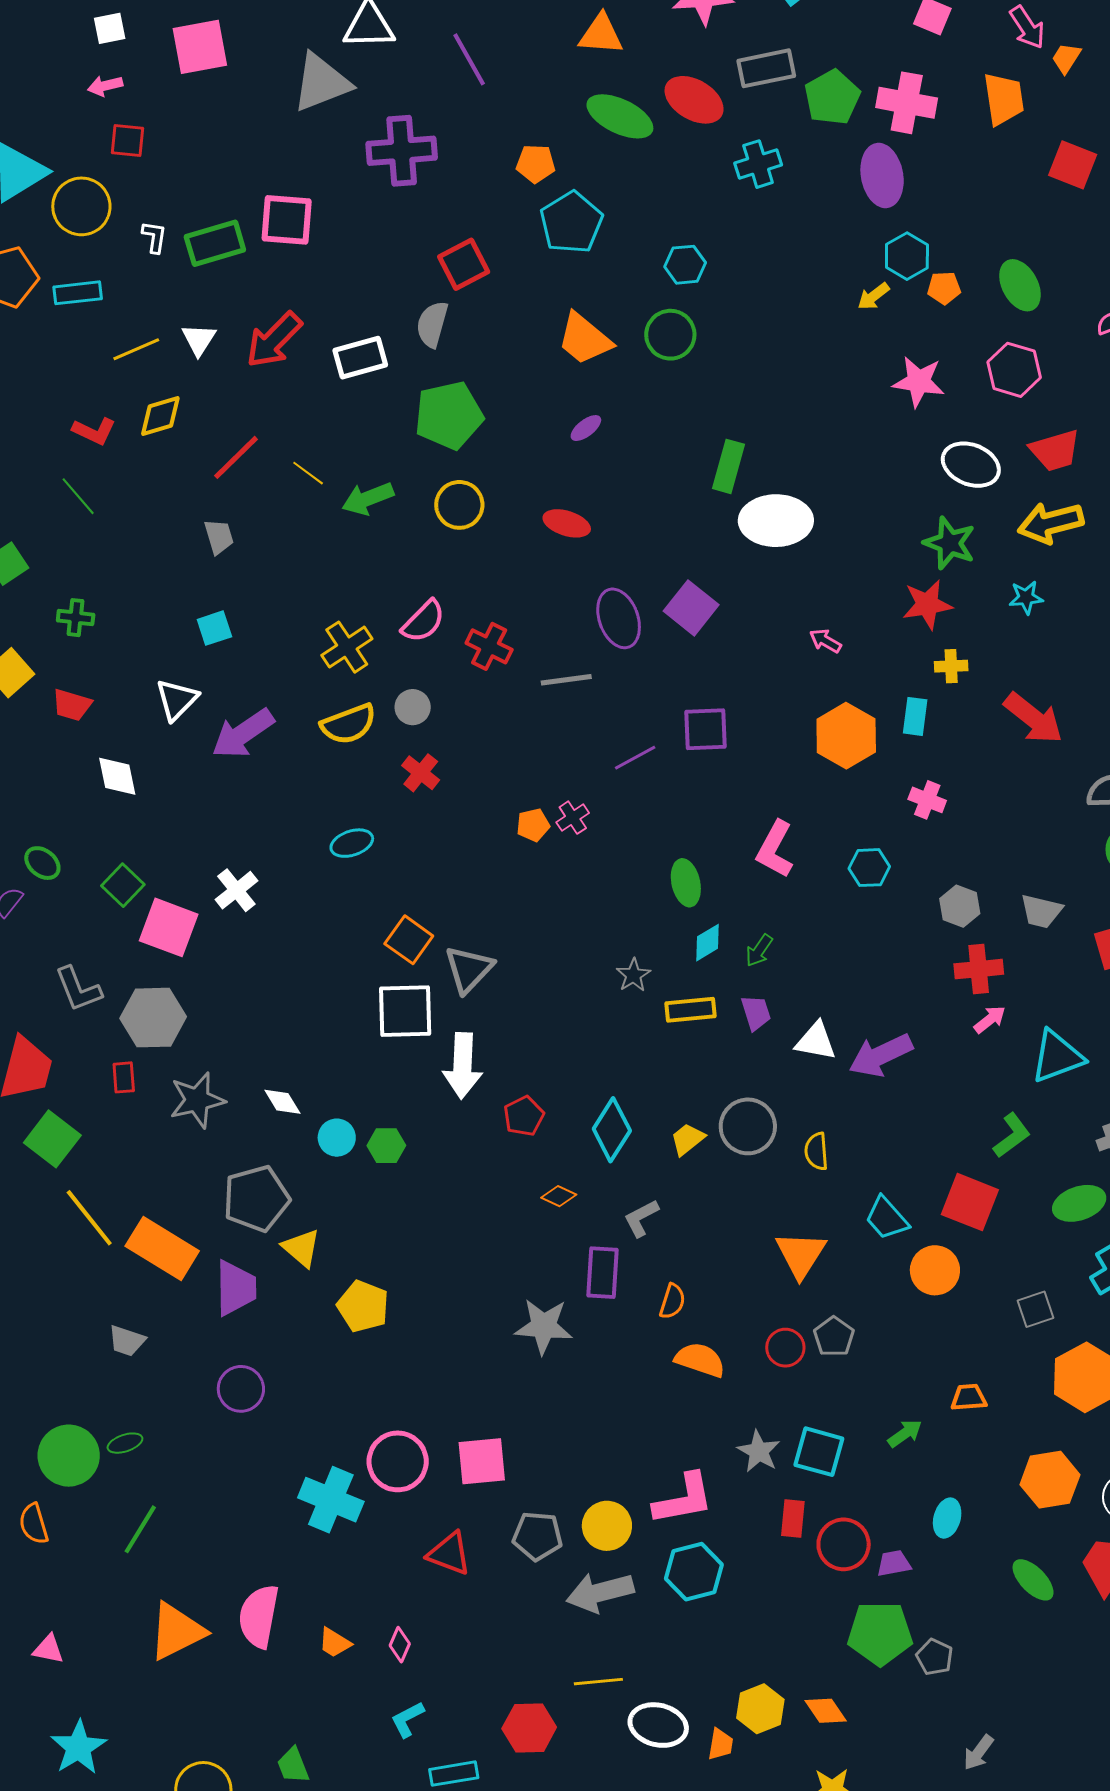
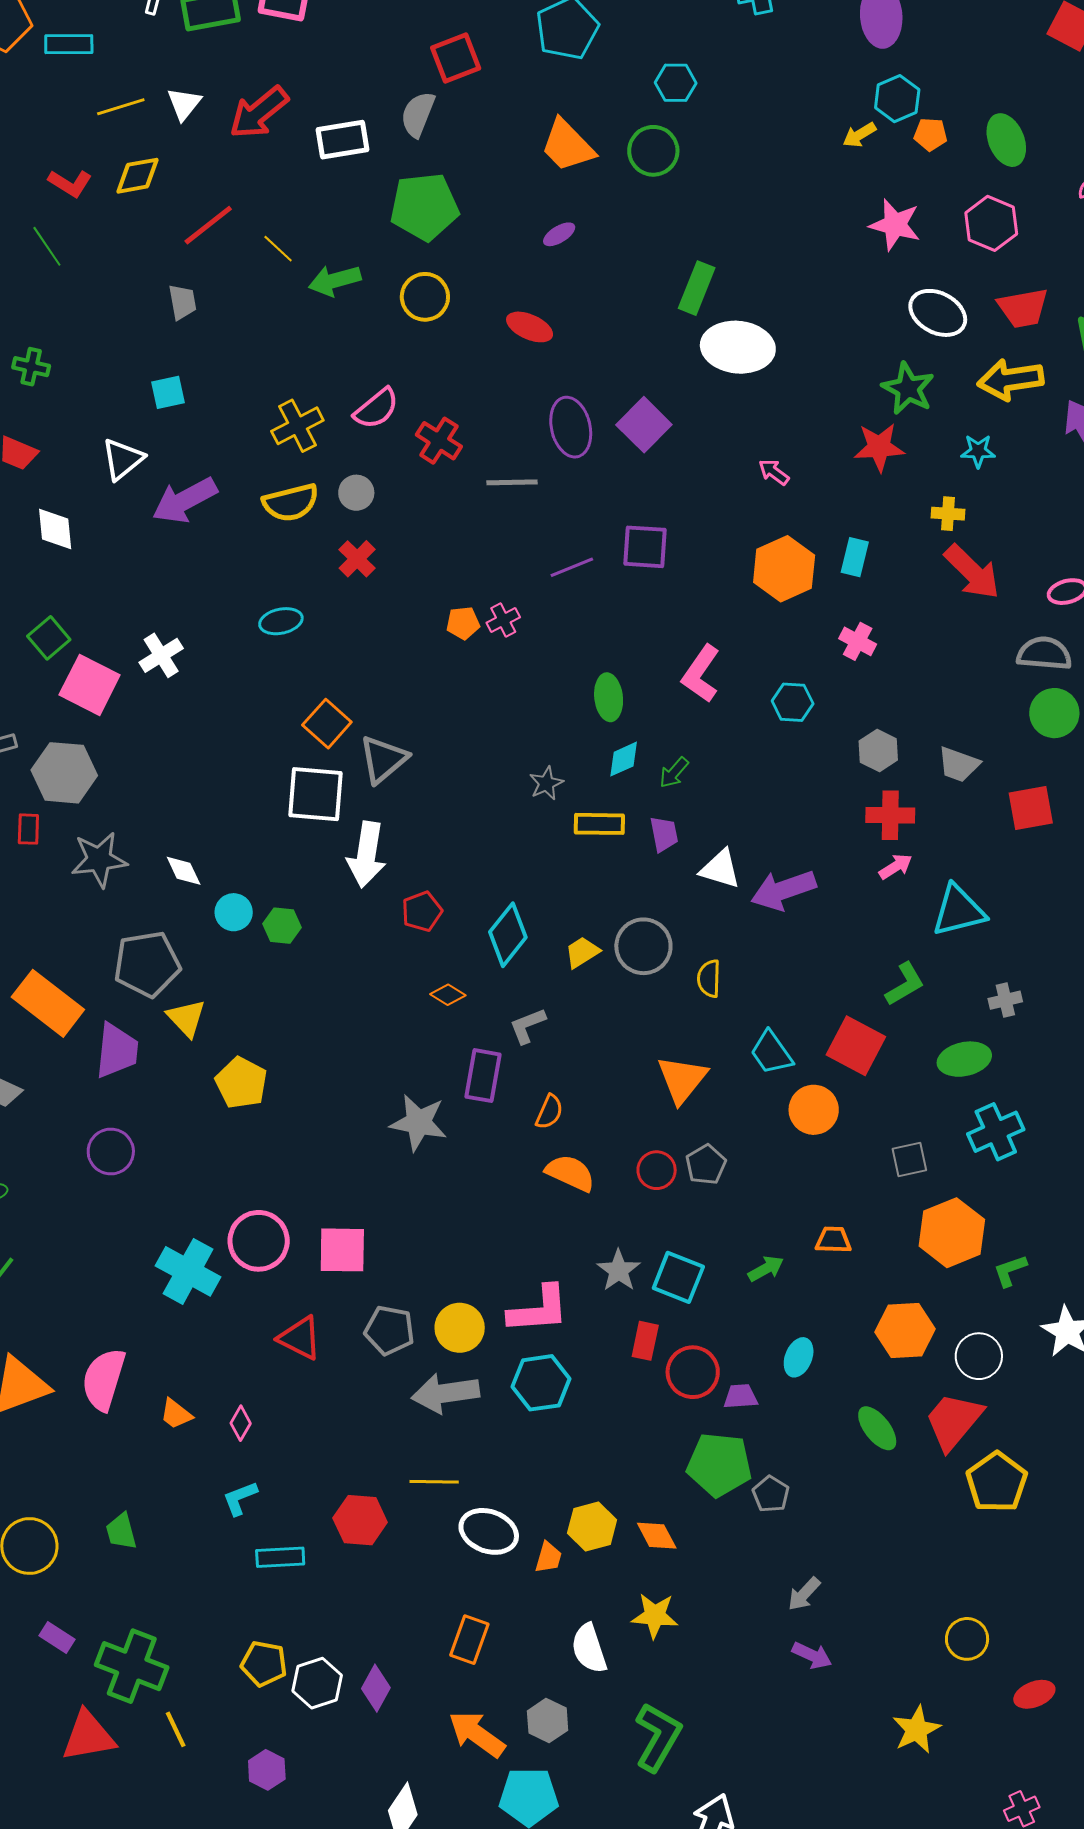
yellow cross: (951, 666) -> (948, 514), moved

